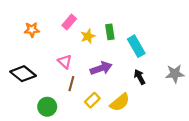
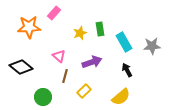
pink rectangle: (69, 22) -> (54, 13), moved
orange star: (32, 30) -> (29, 27), size x1.6
gray star: (175, 74) -> (152, 46), moved
yellow semicircle: (120, 102) -> (121, 97), moved

